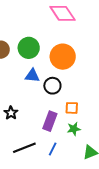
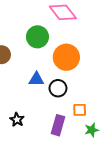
green circle: (29, 48) -> (37, 37), moved
green star: (74, 129) -> (92, 130), moved

